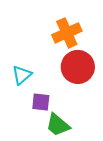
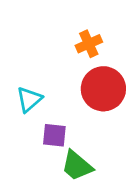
orange cross: (67, 33) -> (89, 44), size x0.7

